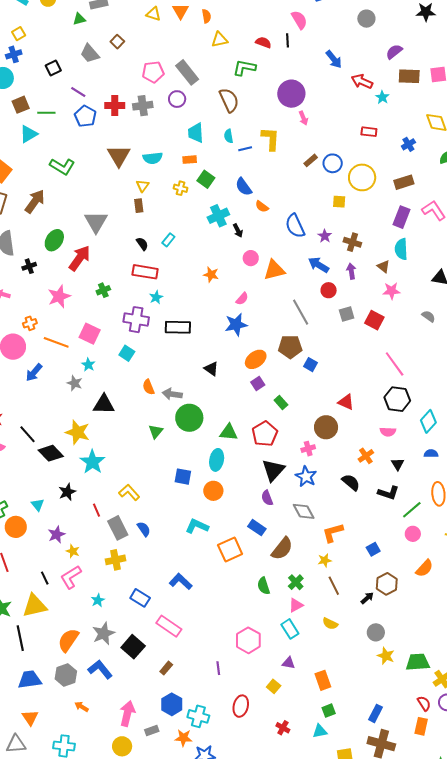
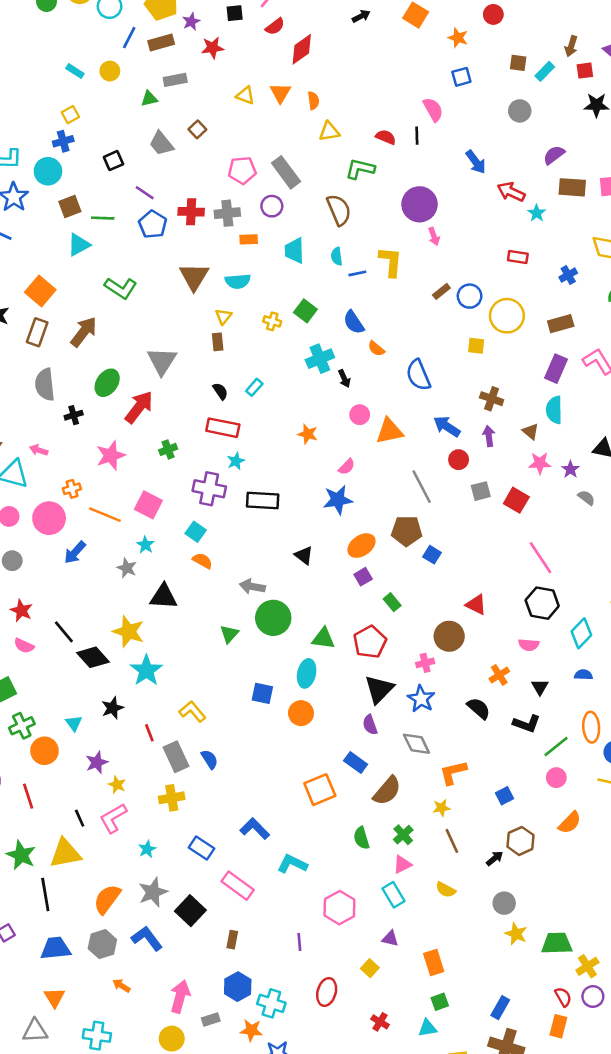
orange rectangle: (190, 160) -> (249, 239), moved
purple star: (325, 236) -> (570, 469), moved
orange semicircle: (148, 387) -> (202, 561), moved, turned 140
cyan L-shape: (197, 526) -> (292, 864), moved
brown rectangle: (166, 668) -> (232, 940), turned -32

